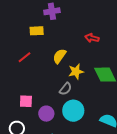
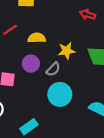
yellow semicircle: (59, 56) -> (37, 38), moved, turned 49
purple circle: (46, 114) -> (31, 64), moved

